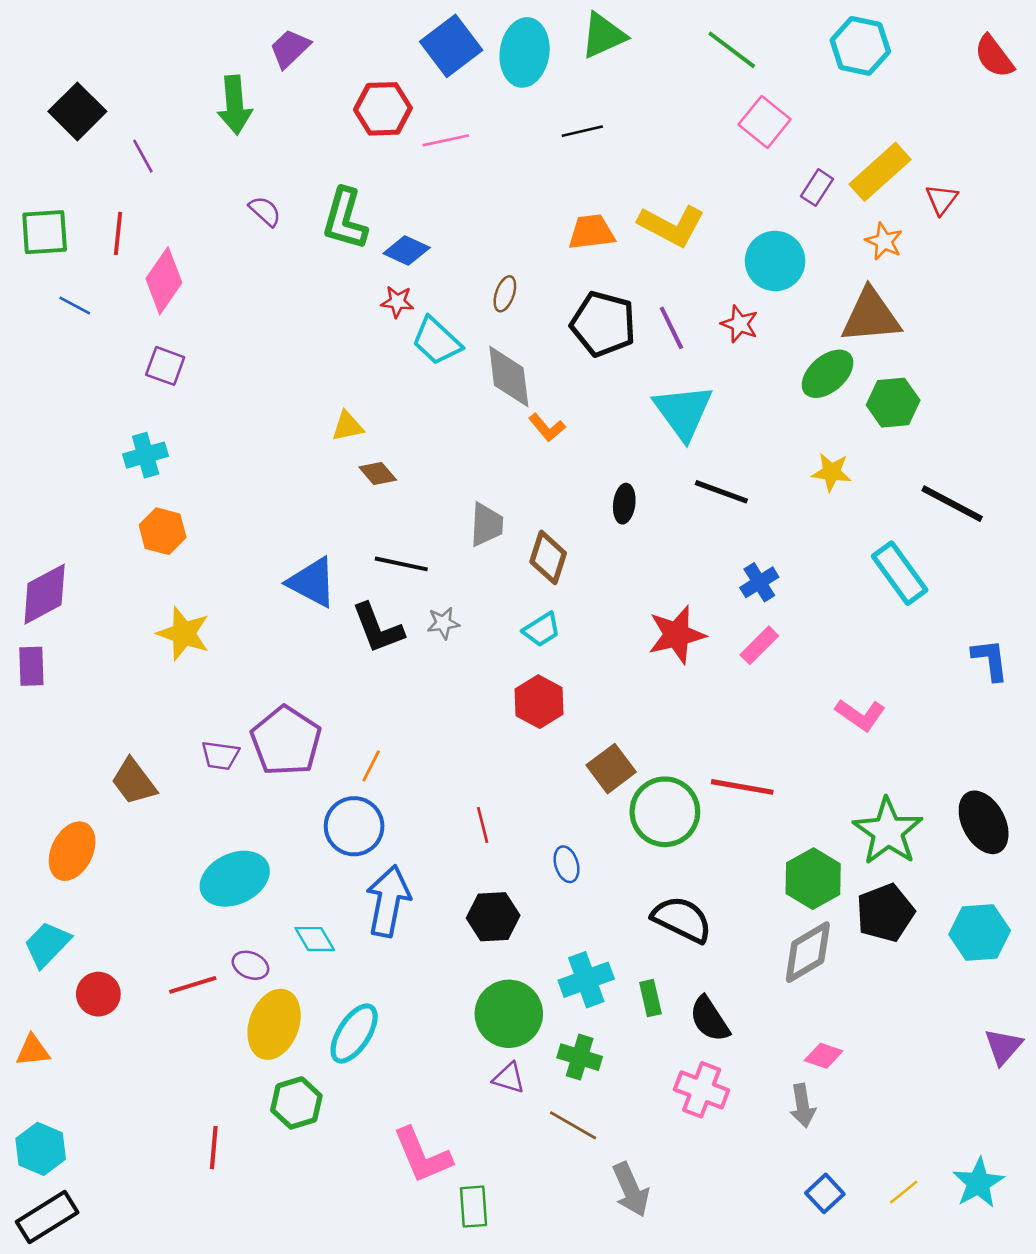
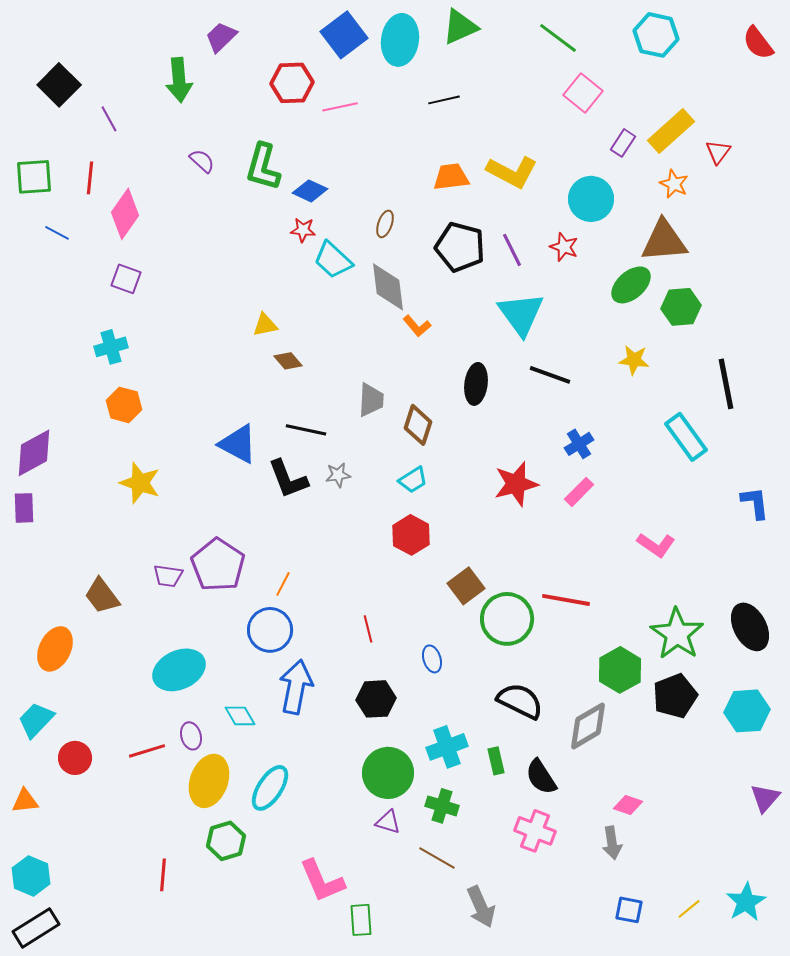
black ellipse: (624, 504) -> (476, 384), size x1.4
black line: (952, 504) -> (726, 384), turned 51
gray diamond: (808, 952) -> (588, 726), moved
purple ellipse: (250, 965) -> (191, 736), turned 52
blue square: (825, 1193) -> (629, 910), turned -36

